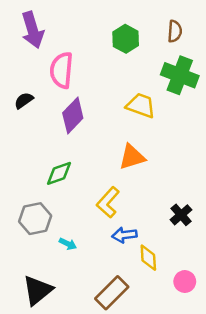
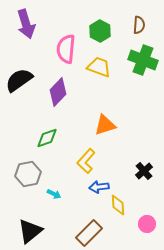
pink semicircle: (61, 70) -> (66, 49), moved
black semicircle: (24, 100) -> (19, 80), size x1.8
yellow trapezoid: (141, 105) -> (99, 67), moved

